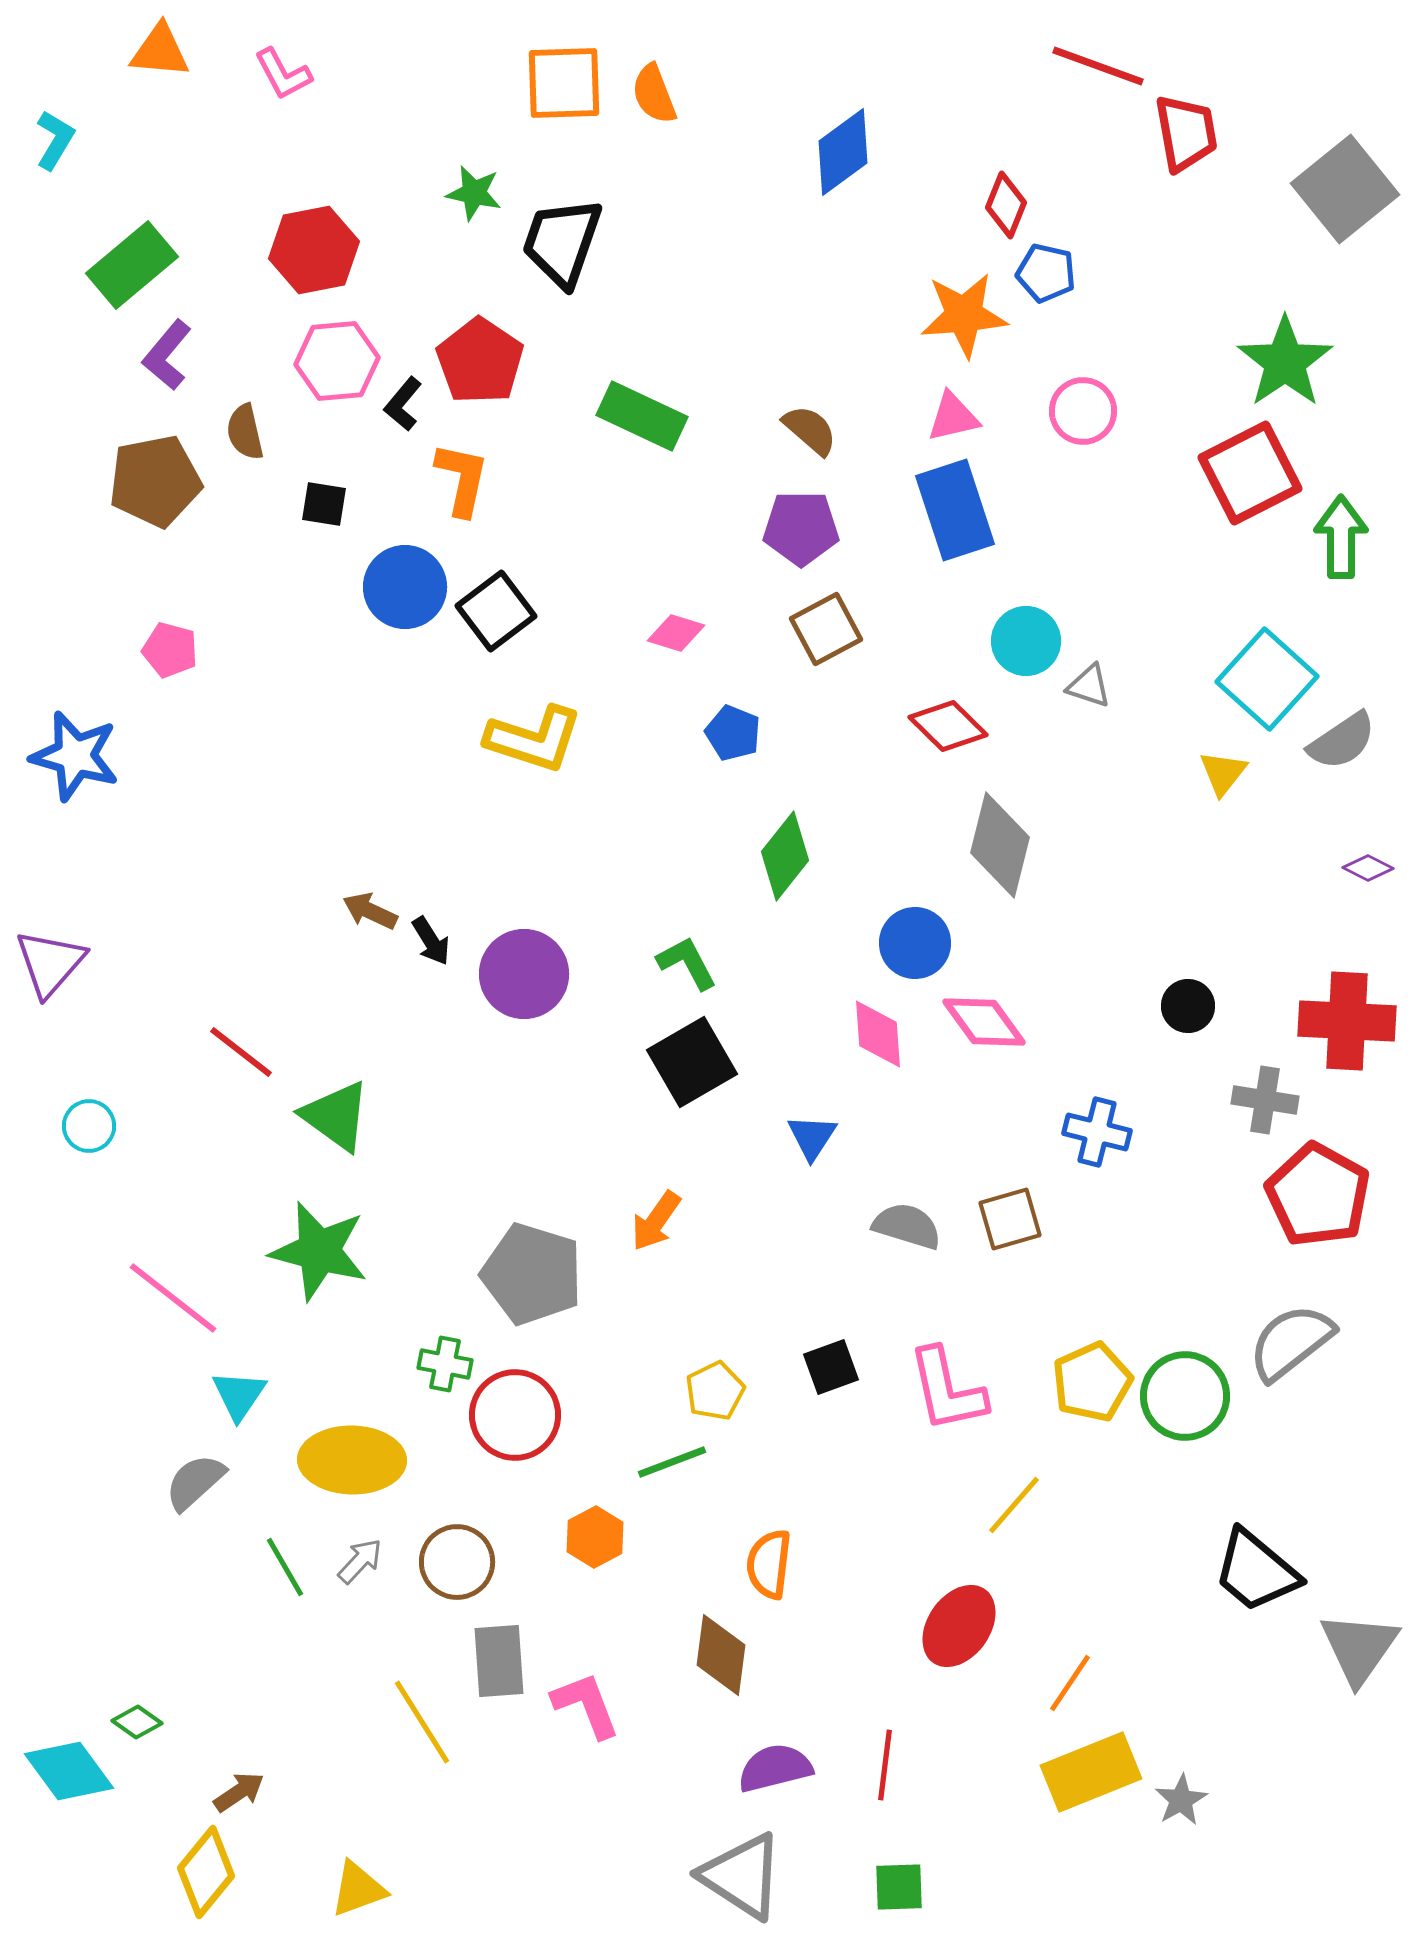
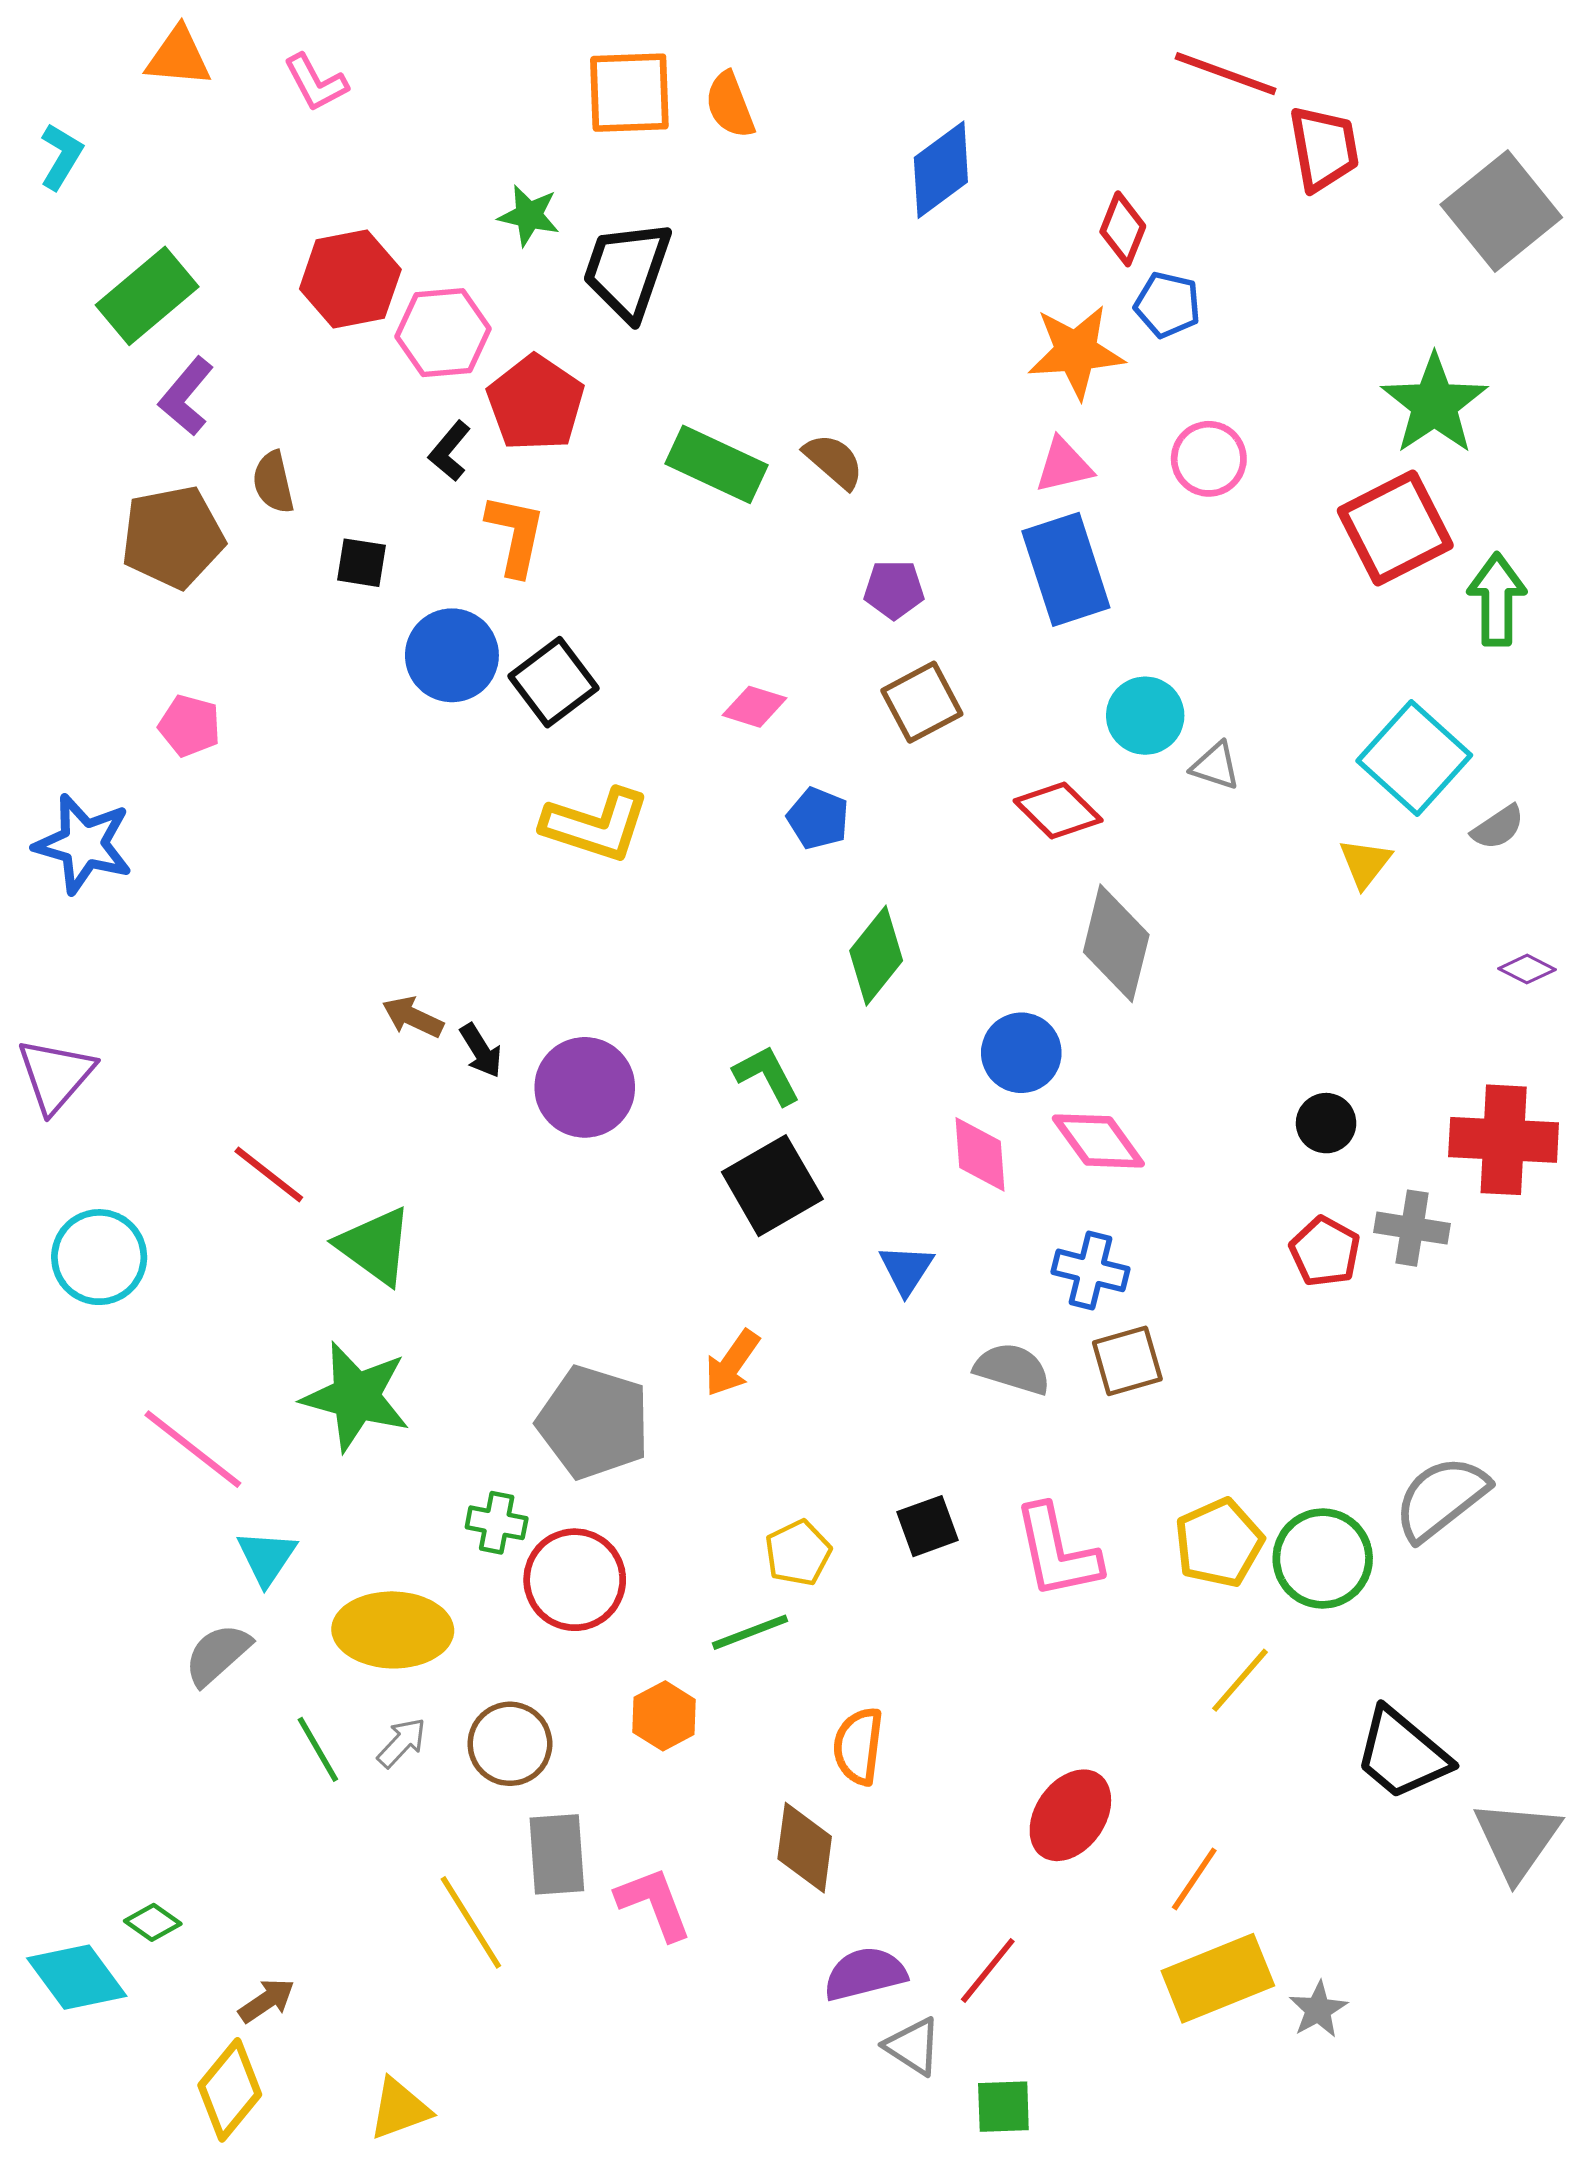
pink hexagon: (337, 361) -> (443, 333), moved
brown semicircle: (810, 430) -> (834, 461), moved
purple pentagon: (801, 528) -> (894, 589), size x0.7
gray semicircle: (1342, 741) -> (1498, 827), size x0.7
cyan circle: (89, 1126) -> (99, 1257), size x1.6
blue cross: (1097, 1132) -> (1090, 1270), moved
red pentagon: (1318, 1195) -> (1325, 1251), moved, size x0.6
yellow line: (1014, 1505) -> (1240, 1680), moved
red line: (885, 1765) -> (988, 1970), turned 32
gray triangle: (742, 1876) -> (913, 2046), moved, size x0.6

